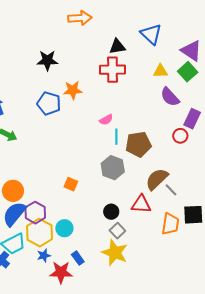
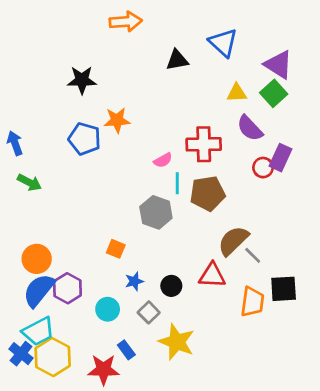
red cross: (112, 70) -> (204, 144), moved
red circle: (180, 136) -> (263, 168), moved
gray hexagon: (113, 168) -> (156, 212), moved
gray square: (117, 231) -> (149, 312), moved
yellow hexagon: (39, 233) -> (53, 357), moved
blue star: (44, 255) -> (134, 281), moved

